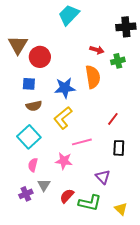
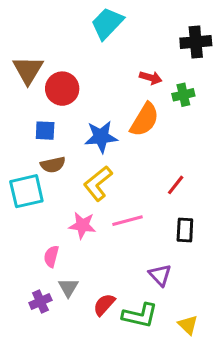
orange semicircle: (93, 77) -> (145, 120), turned 40
cyan square: (29, 137) -> (26, 191), moved, turned 30
pink star: (64, 161) -> (82, 225), moved

